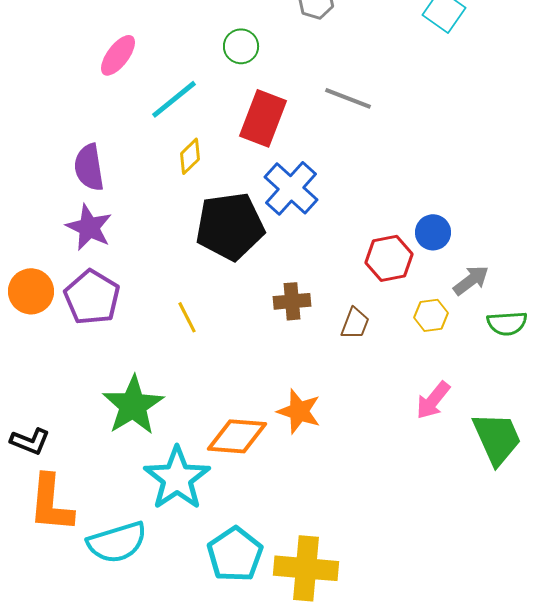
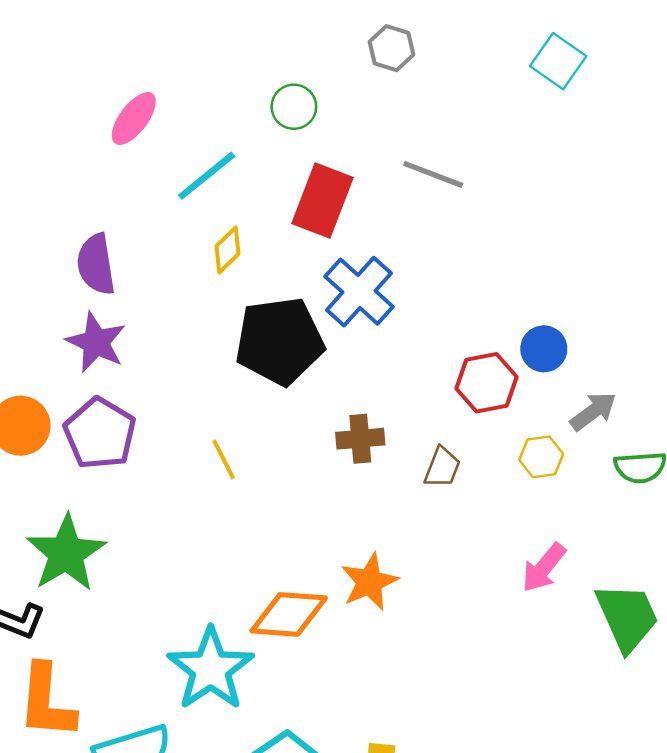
green star: (133, 405) -> (66, 553), moved
orange star: (299, 411) -> (369, 582), turned 30

